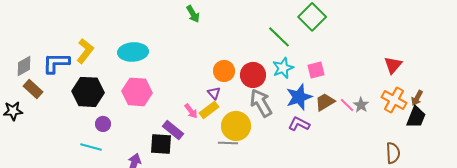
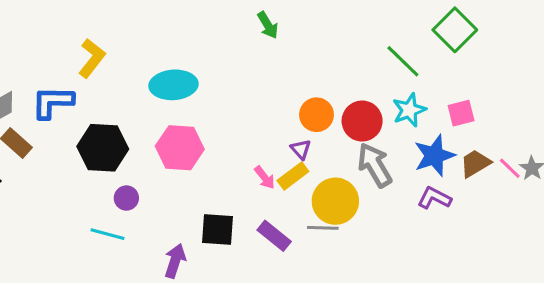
yellow L-shape: (85, 51) -> (92, 58), moved
purple rectangle: (173, 130) -> (274, 236), moved

